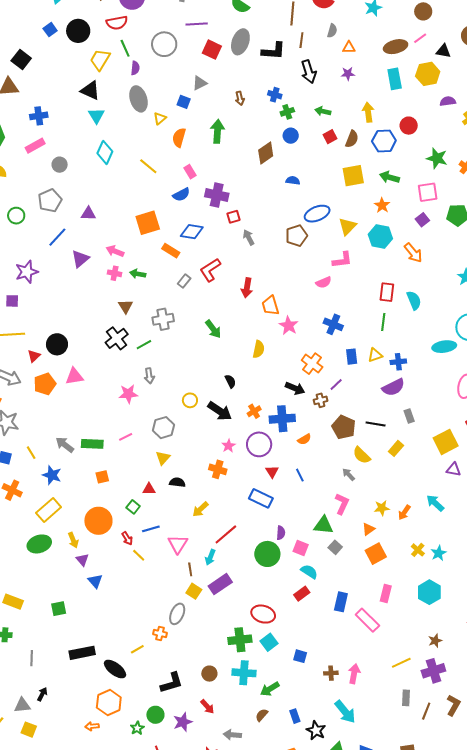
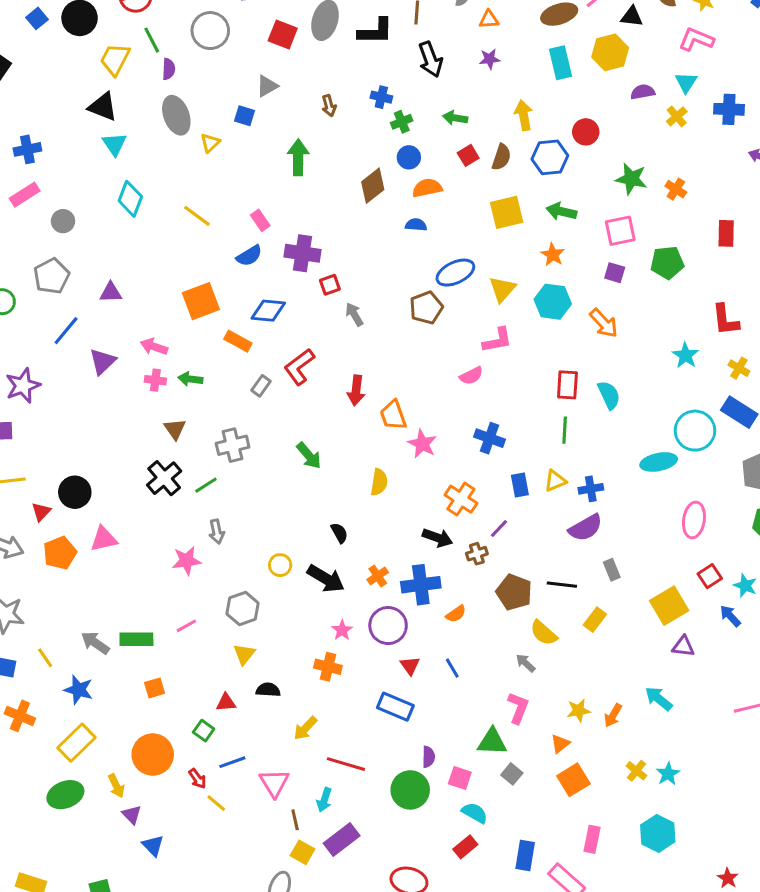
orange semicircle: (179, 138) -> (427, 188), moved, turned 66
purple square: (422, 220) -> (615, 273), turned -32
red line: (226, 534) -> (346, 764), turned 60

